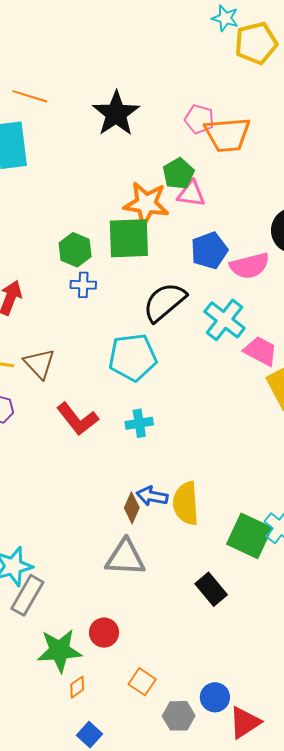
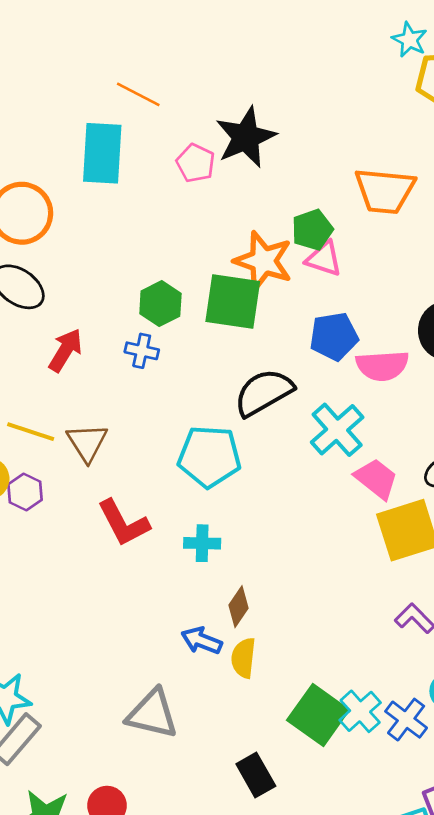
pink pentagon: (199, 119) -> (196, 163), moved
blue cross: (83, 285) -> (142, 351), moved
yellow semicircle: (186, 503) -> (243, 658), size x0.7
brown diamond: (132, 508) -> (239, 607), moved

